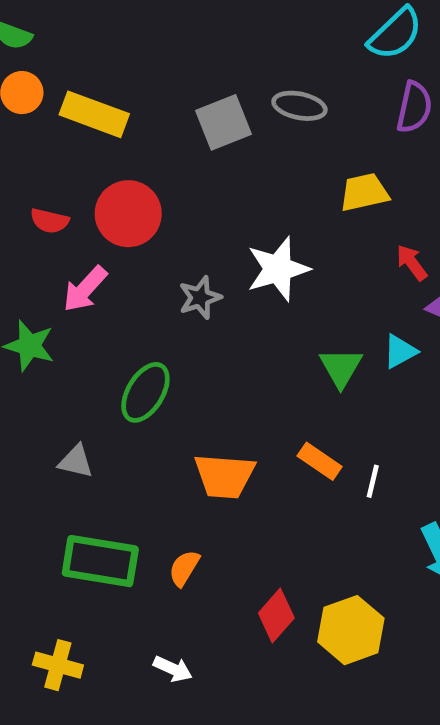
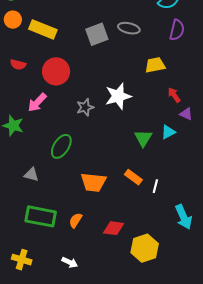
red semicircle: (50, 221) -> (18, 65), moved
red diamond: (276, 616) -> (114, 228), moved, turned 55

